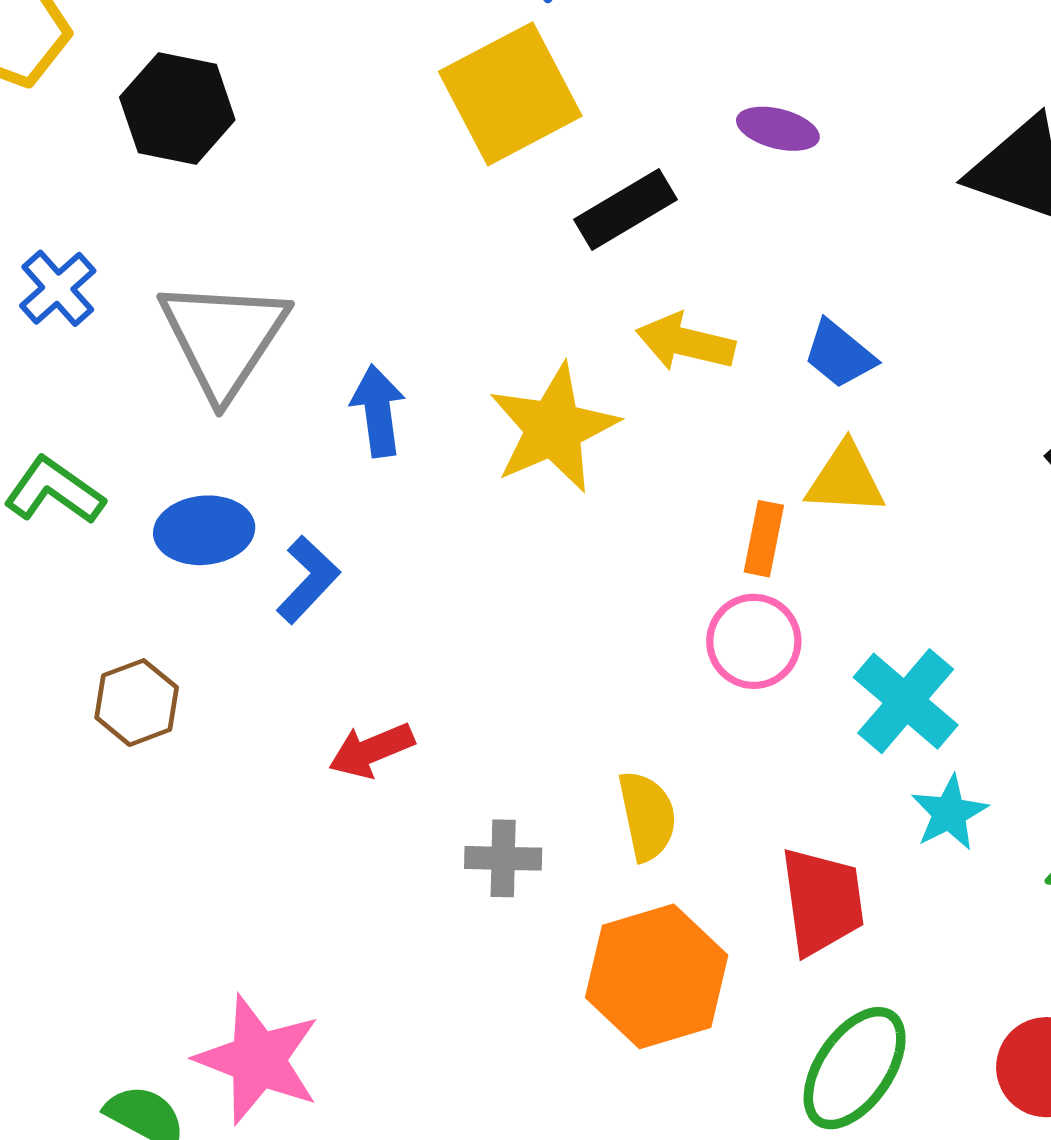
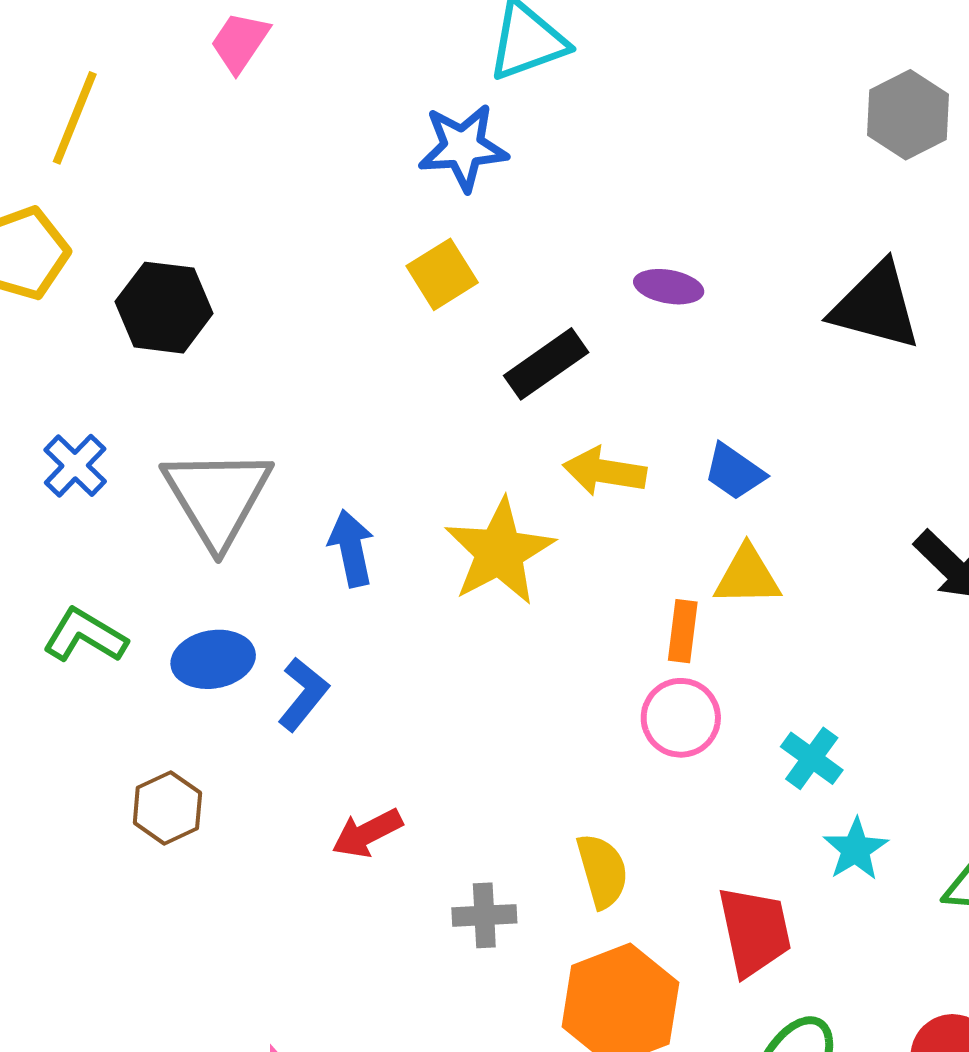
yellow square: (510, 94) -> (442, 274), size x0.6
cyan cross: (906, 701) -> (812, 758), size x0.7

